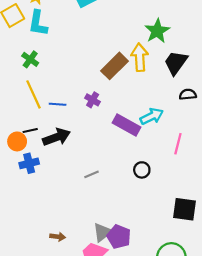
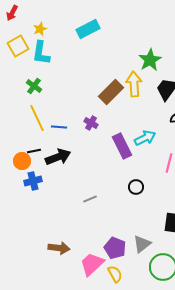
purple rectangle: (127, 125) -> (122, 146), turned 35
gray line: (92, 174) -> (90, 199), moved
gray triangle: (102, 232) -> (142, 244), moved
brown arrow: (58, 237) -> (59, 248), size x1.5

